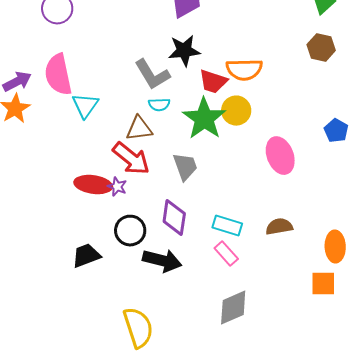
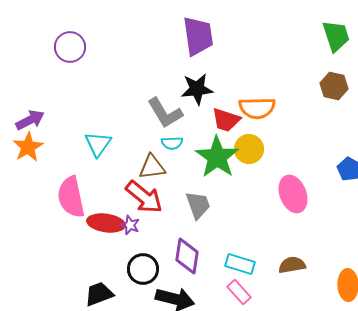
pink semicircle: (58, 75) -> (71, 197), moved

